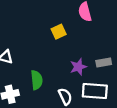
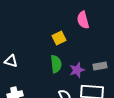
green semicircle: (37, 80) -> (56, 64), moved

